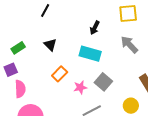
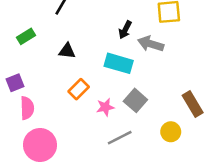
black triangle: (50, 45) -> (67, 51), turned -40
gray arrow: (129, 45) -> (151, 44), moved, turned -30
green rectangle: (18, 48) -> (26, 36), moved

